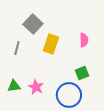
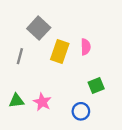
pink semicircle: (84, 40) -> (86, 47), moved
blue circle: (69, 95) -> (81, 111), size x0.6

